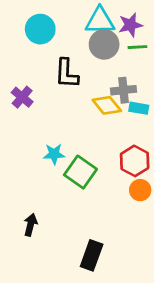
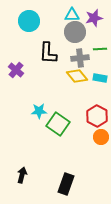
cyan triangle: (100, 21) -> (72, 15), size x0.7
green line: (137, 47) -> (100, 49), moved
gray cross: (124, 90) -> (80, 58), moved
black arrow: (30, 225) -> (22, 175), moved

